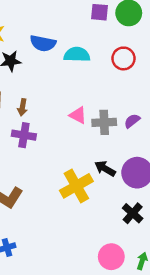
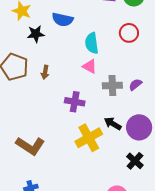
cyan semicircle: (77, 55) -> (92, 43), moved, turned -100
pink triangle: (78, 115) -> (90, 66), moved
purple cross: (24, 135) -> (75, 102), moved

